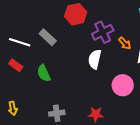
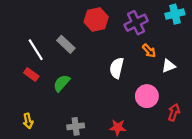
purple cross: (103, 32) -> (136, 23), moved
white line: (20, 42) -> (36, 50), turned 40
green semicircle: (44, 73) -> (62, 83), turned 66

